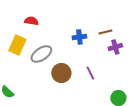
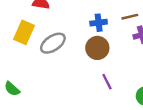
brown circle: (61, 73) -> (97, 48), moved
purple line: (90, 73) -> (107, 82), moved

